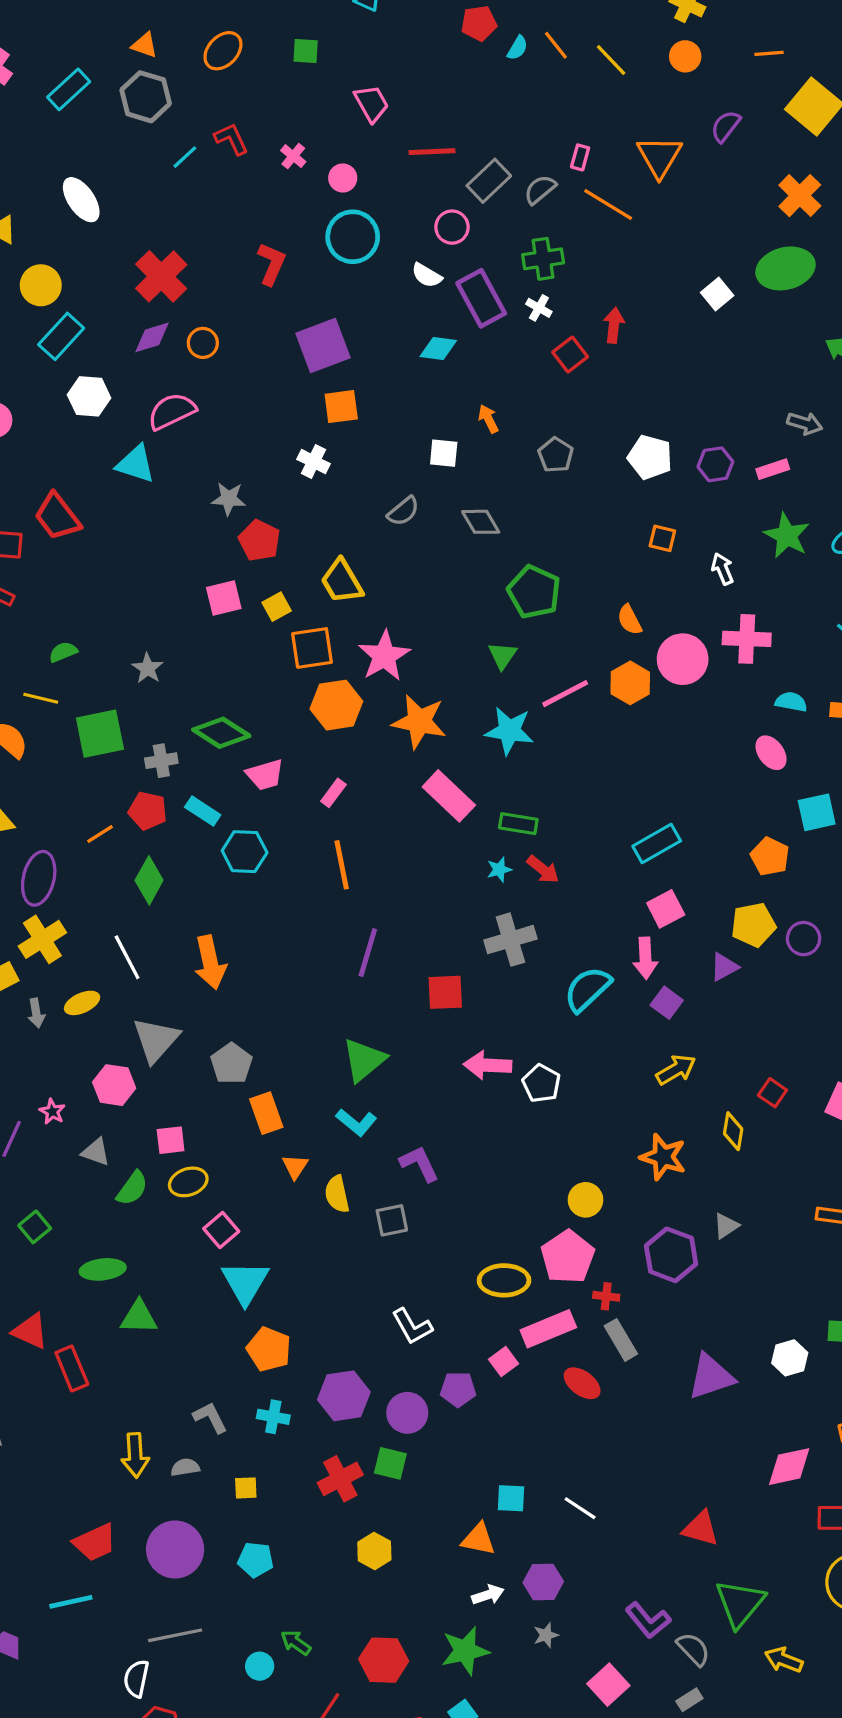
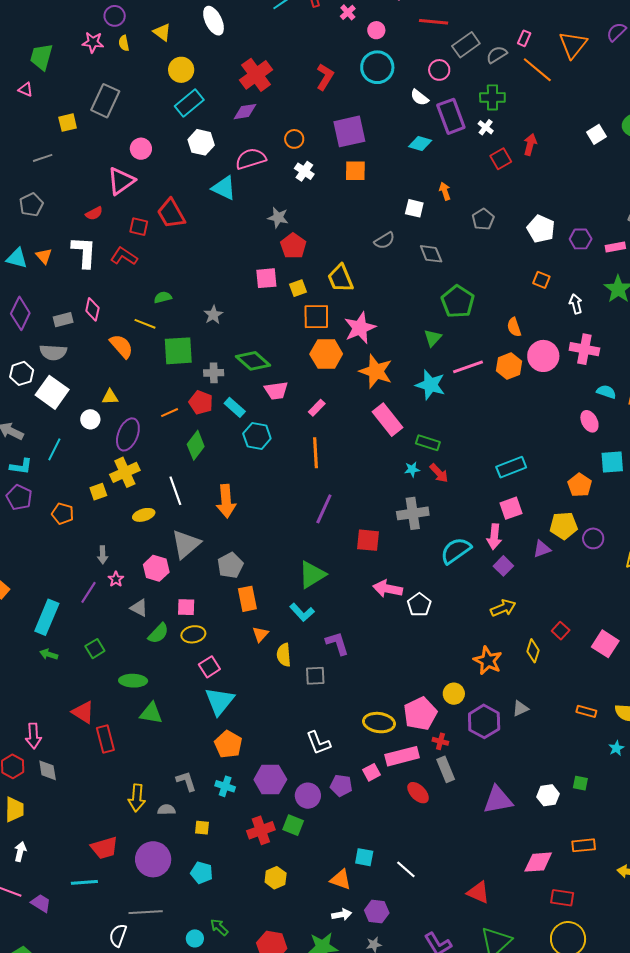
orange circle: (203, 343) -> (294, 139), moved
white cross: (313, 462) -> (304, 171), moved
gray arrow: (36, 1013) -> (103, 555), moved
yellow circle: (585, 1200) -> (454, 694), moved

